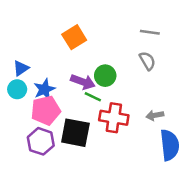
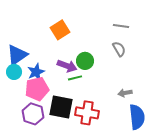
blue triangle: (21, 68) -> (17, 55), size x1.6
green line: (93, 97) -> (75, 78), turned -40
red cross: (114, 118) -> (87, 113), moved

